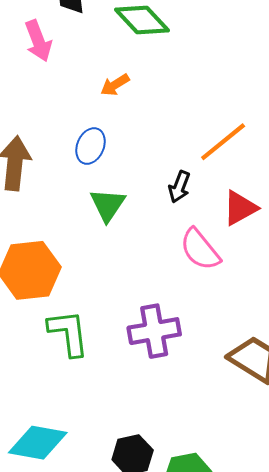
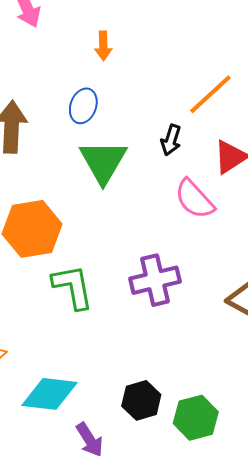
orange arrow: (115, 85) -> (103, 46), turned -56
green triangle: (108, 205) -> (103, 162), size x1.4

